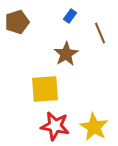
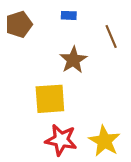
blue rectangle: (70, 16) -> (69, 15), moved, turned 56

